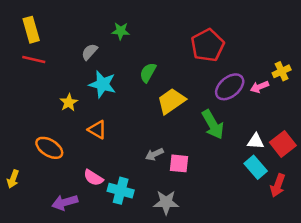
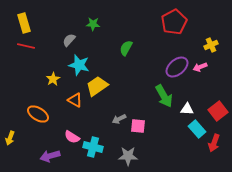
red pentagon: (208, 45) -> (174, 22), moved
yellow cross: (282, 71) -> (211, 45), moved
green semicircle: (148, 73) -> (126, 48), moved
yellow trapezoid: (171, 101) -> (97, 86), moved
white triangle: (256, 141) -> (187, 109), moved

